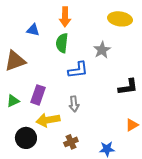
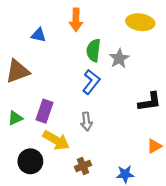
green semicircle: (62, 43) -> (94, 50), moved
blue L-shape: (78, 70) -> (91, 82), turned -45
yellow arrow: (48, 120) -> (56, 140), turned -140

